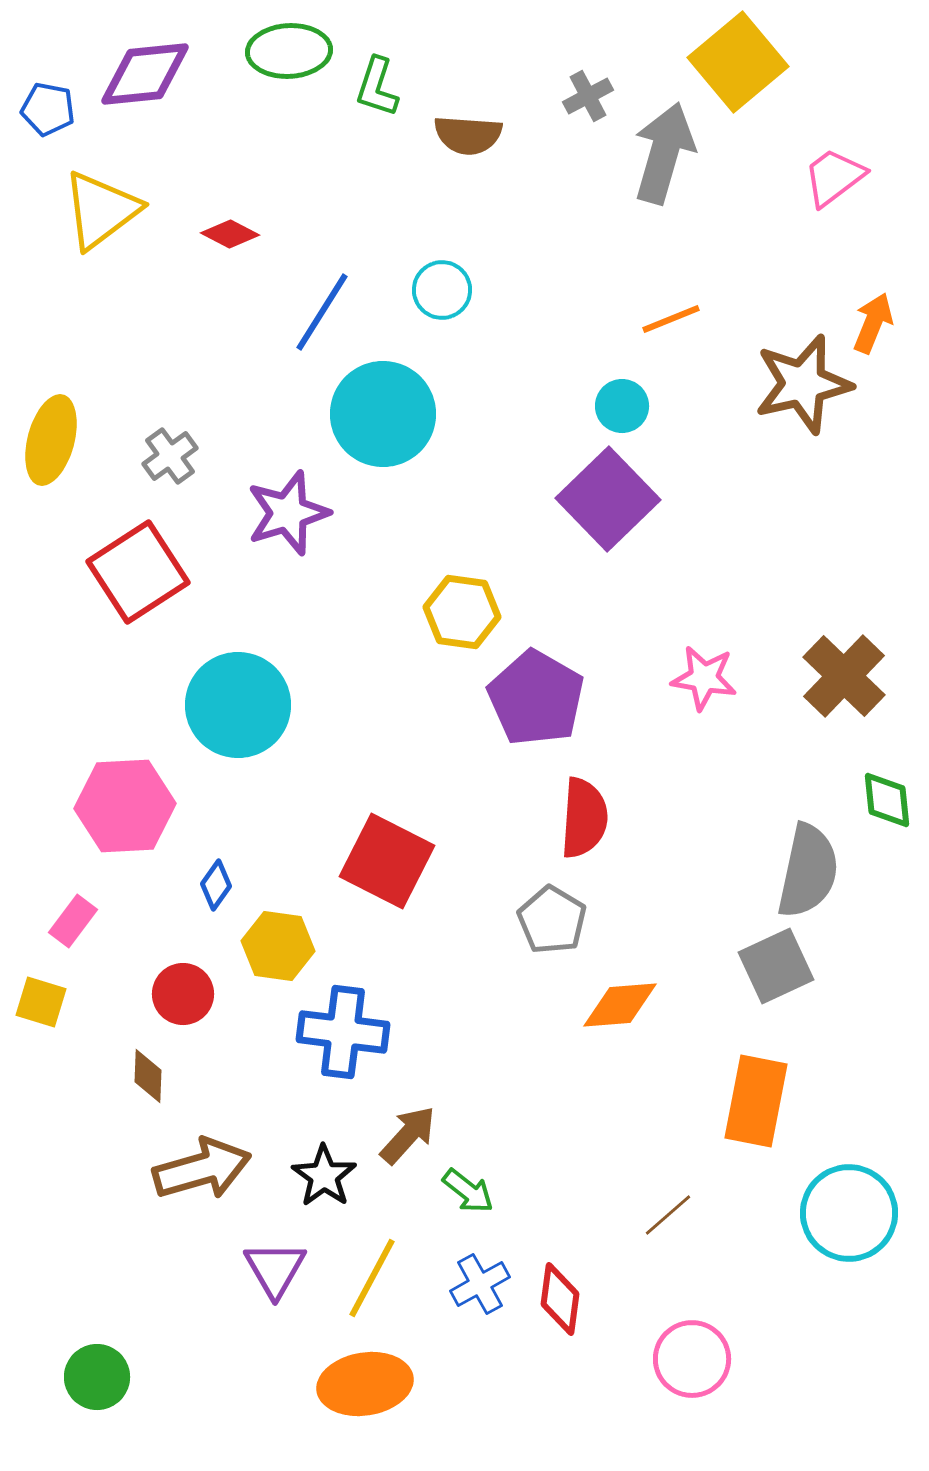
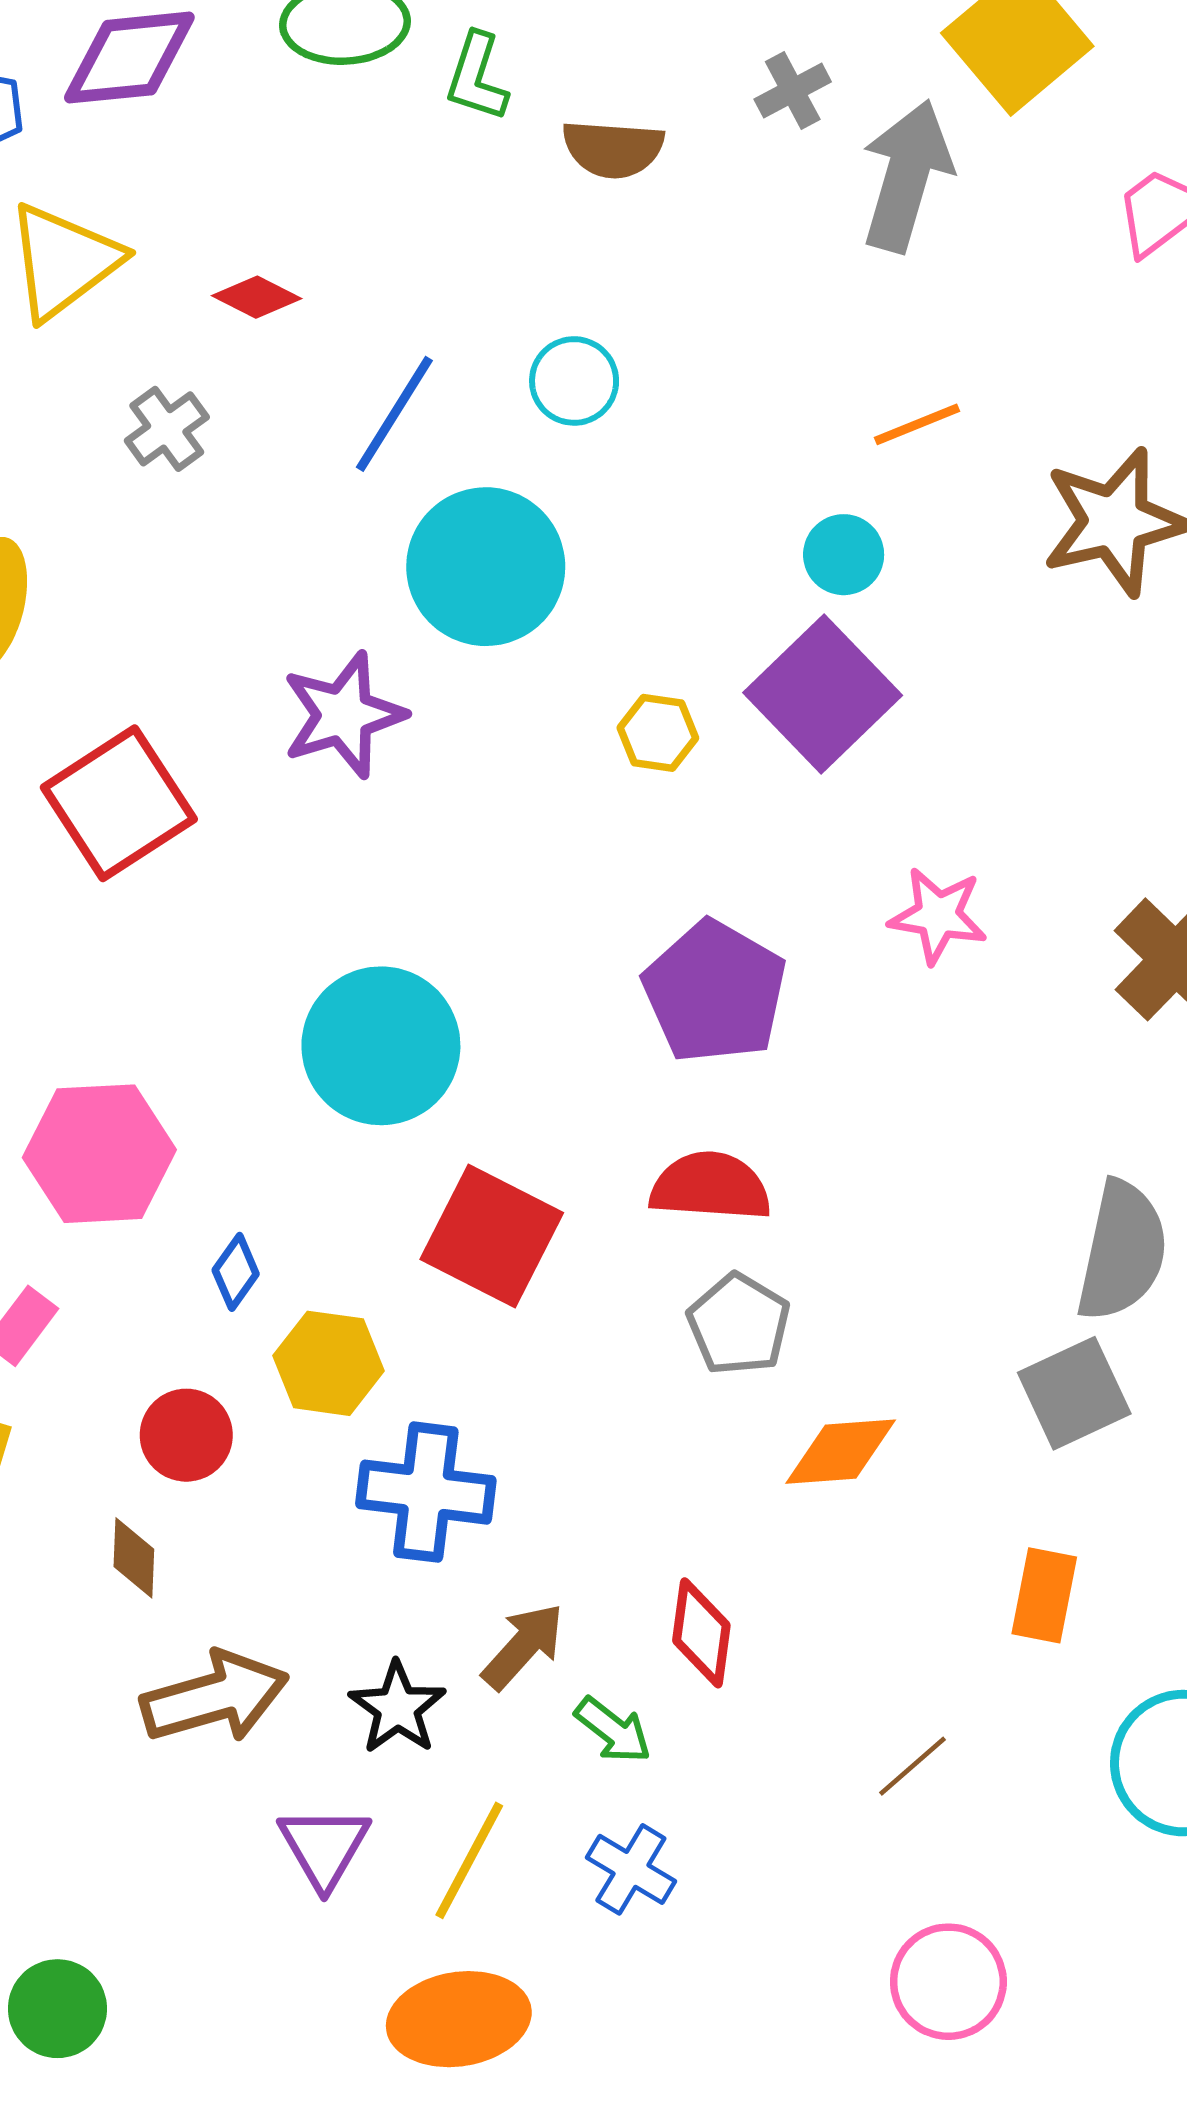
gray cross: (170, 456) -> (167, 429), moved
yellow hexagon: (462, 612) -> (658, 733), moved, size x0.7
pink star: (704, 678) -> (938, 916), moved
cyan circle: (238, 705) -> (381, 1046), moved
red semicircle: (584, 818) -> (710, 1187), moved, turned -90
orange rectangle: (756, 1101) -> (1044, 1595), size x0.7
blue cross: (480, 1284) -> (631, 1869), turned -30
red diamond: (560, 1299) -> (701, 1633), moved

